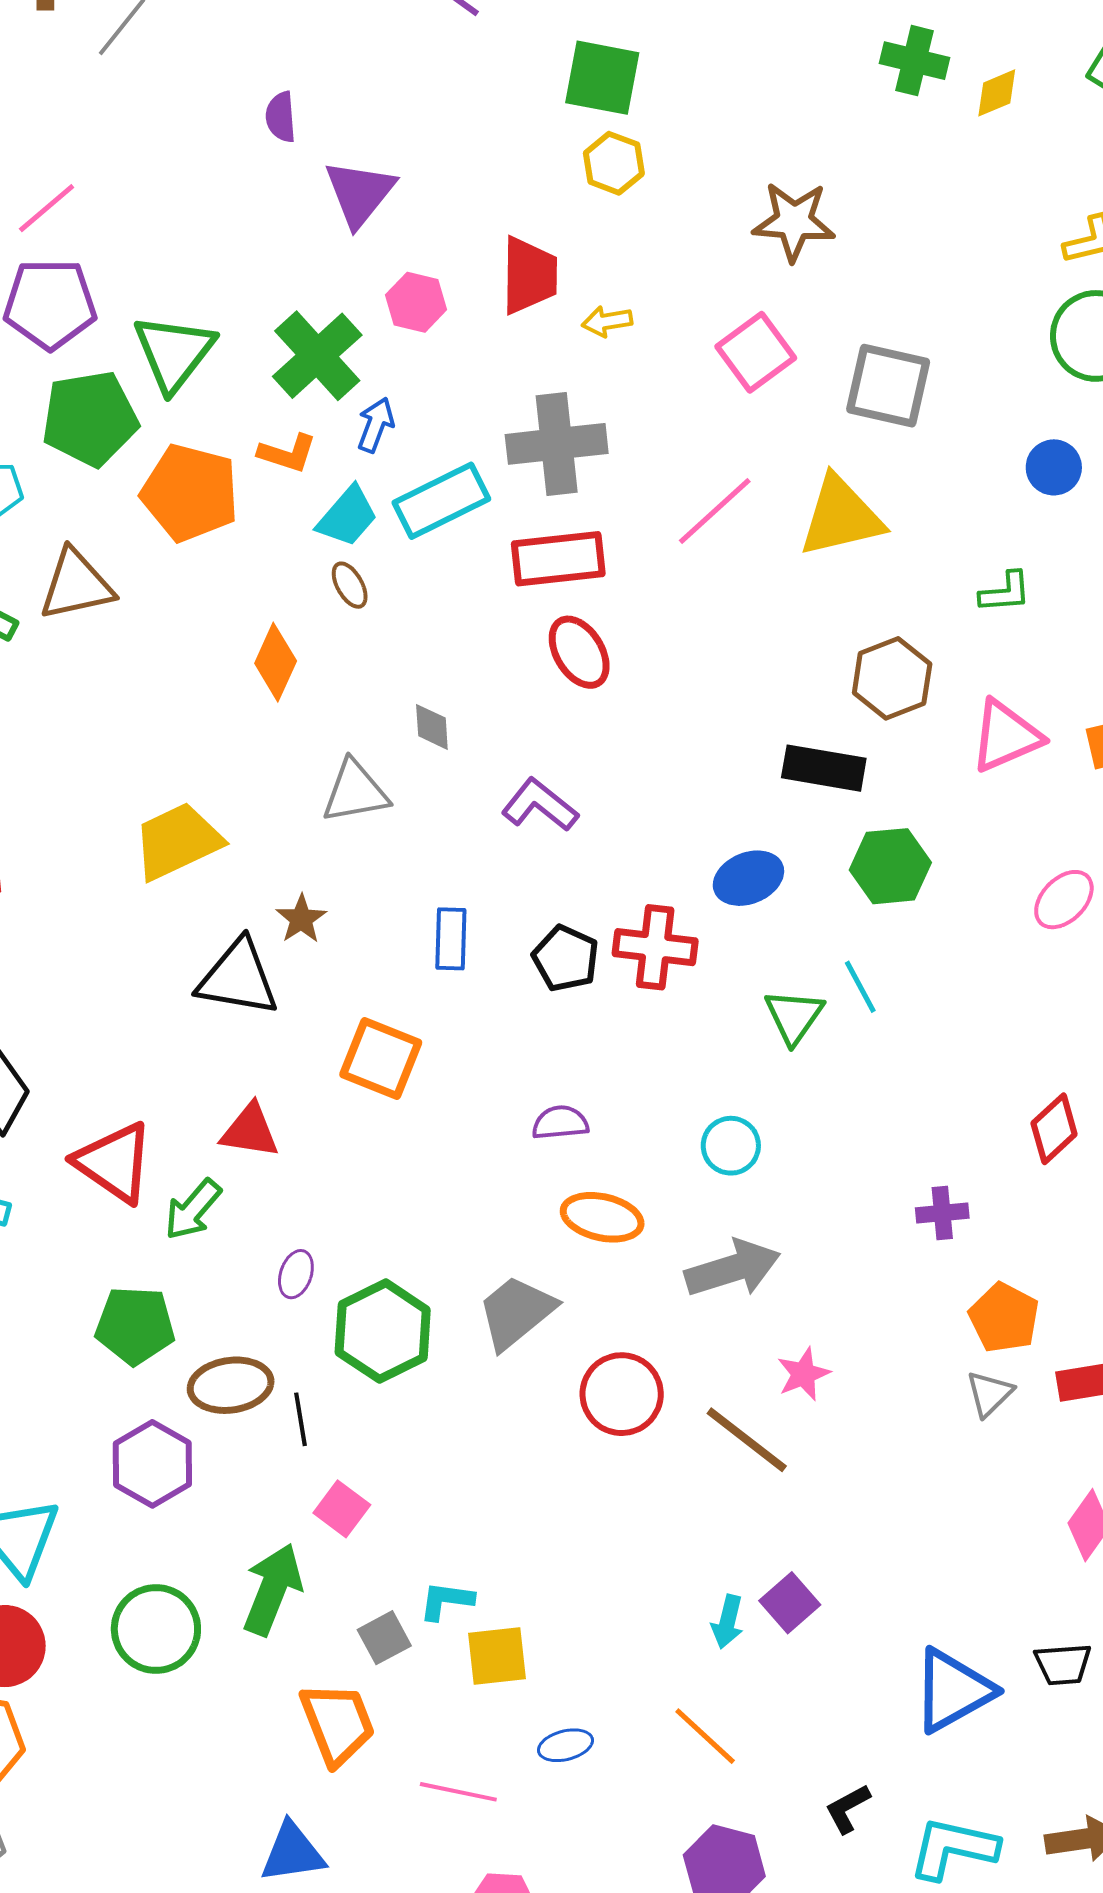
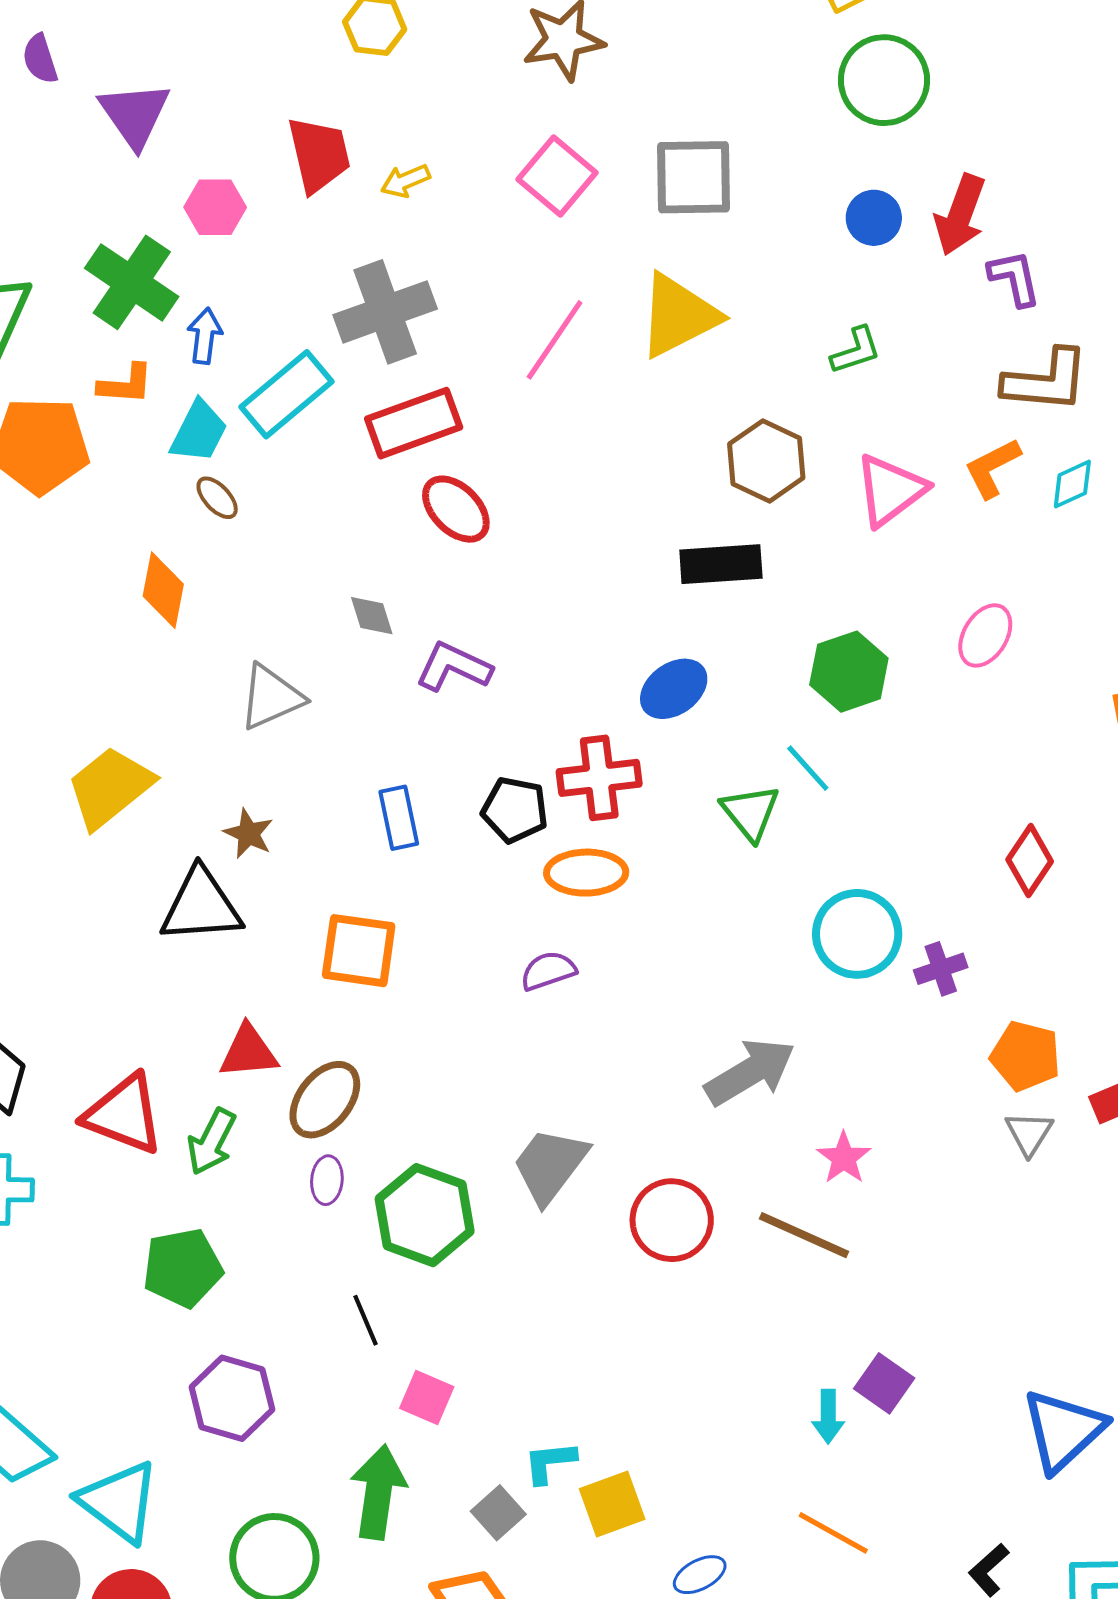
gray diamond: (432, 727) -> (372, 616), moved
green hexagon: (890, 866) -> (849, 672), moved
cyan circle: (731, 1146) -> (857, 934), moved, size x1.5
orange ellipse: (602, 1217) -> (586, 873), moved
brown ellipse: (231, 1385) -> (325, 1100), moved, turned -30

